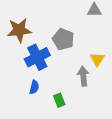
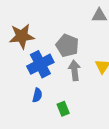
gray arrow: (83, 76) -> (75, 70), moved

